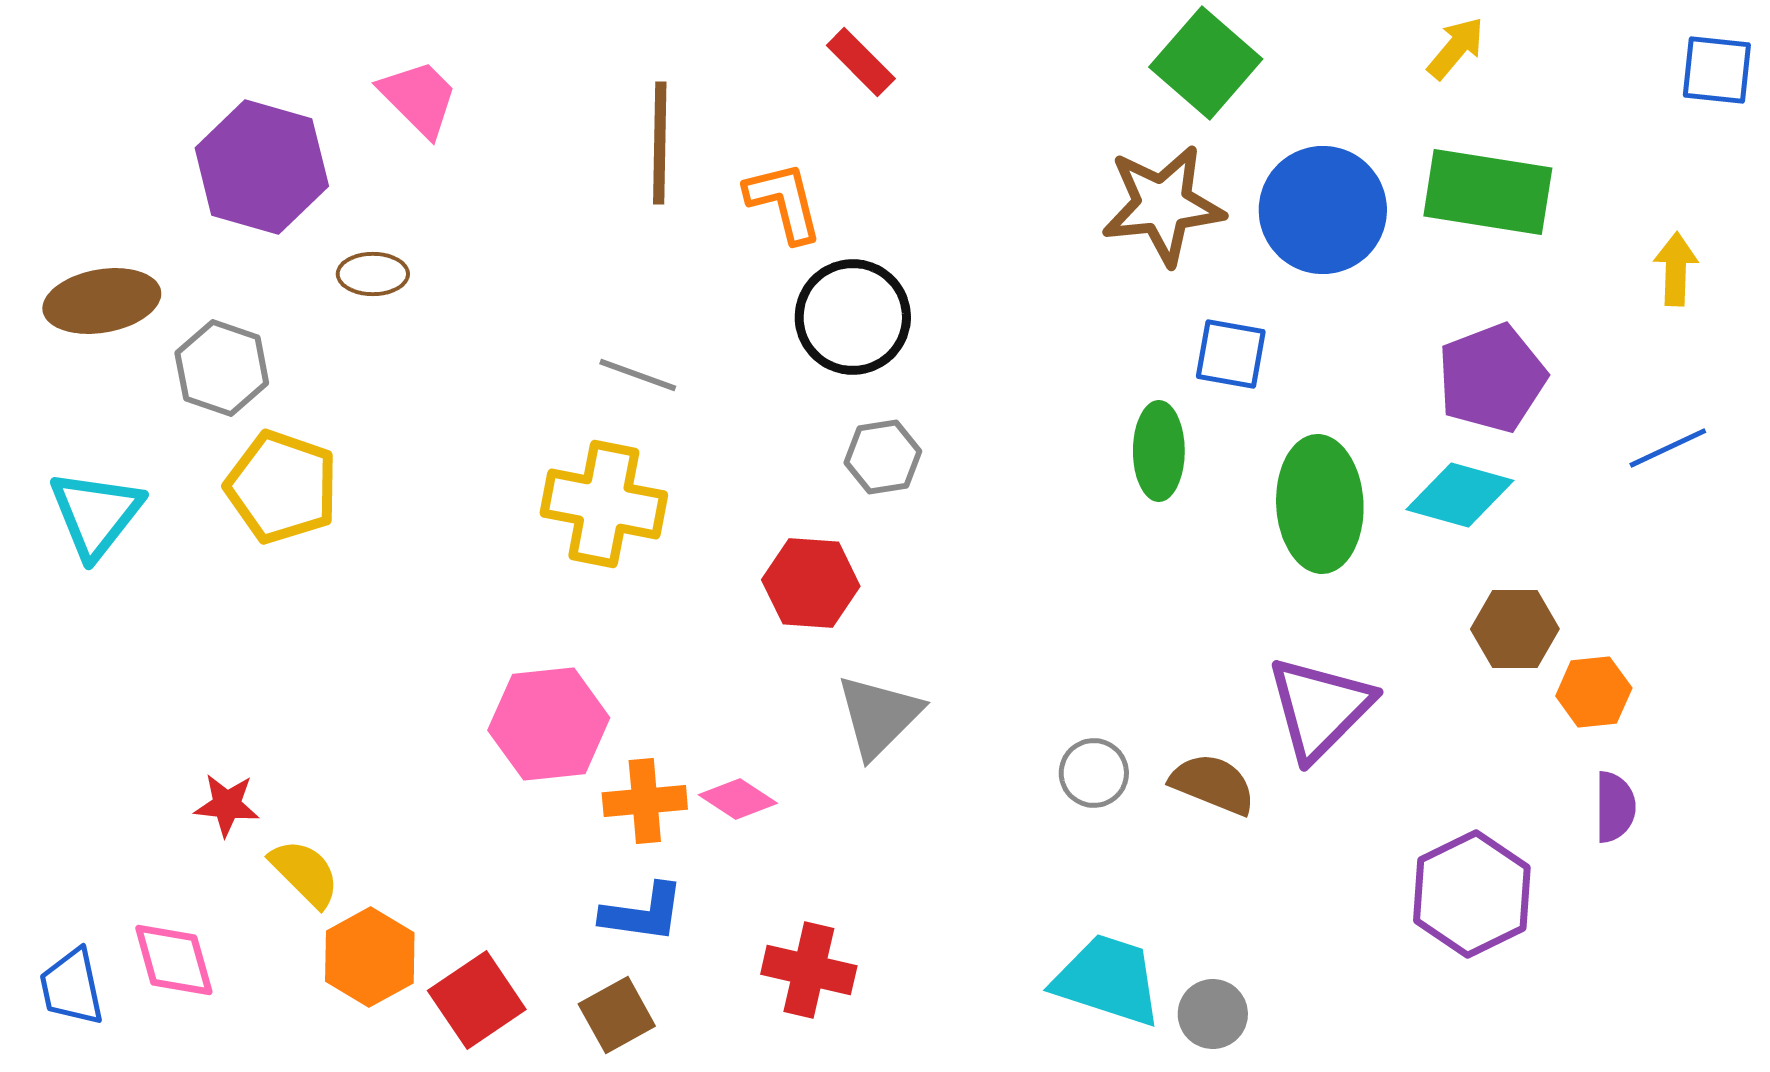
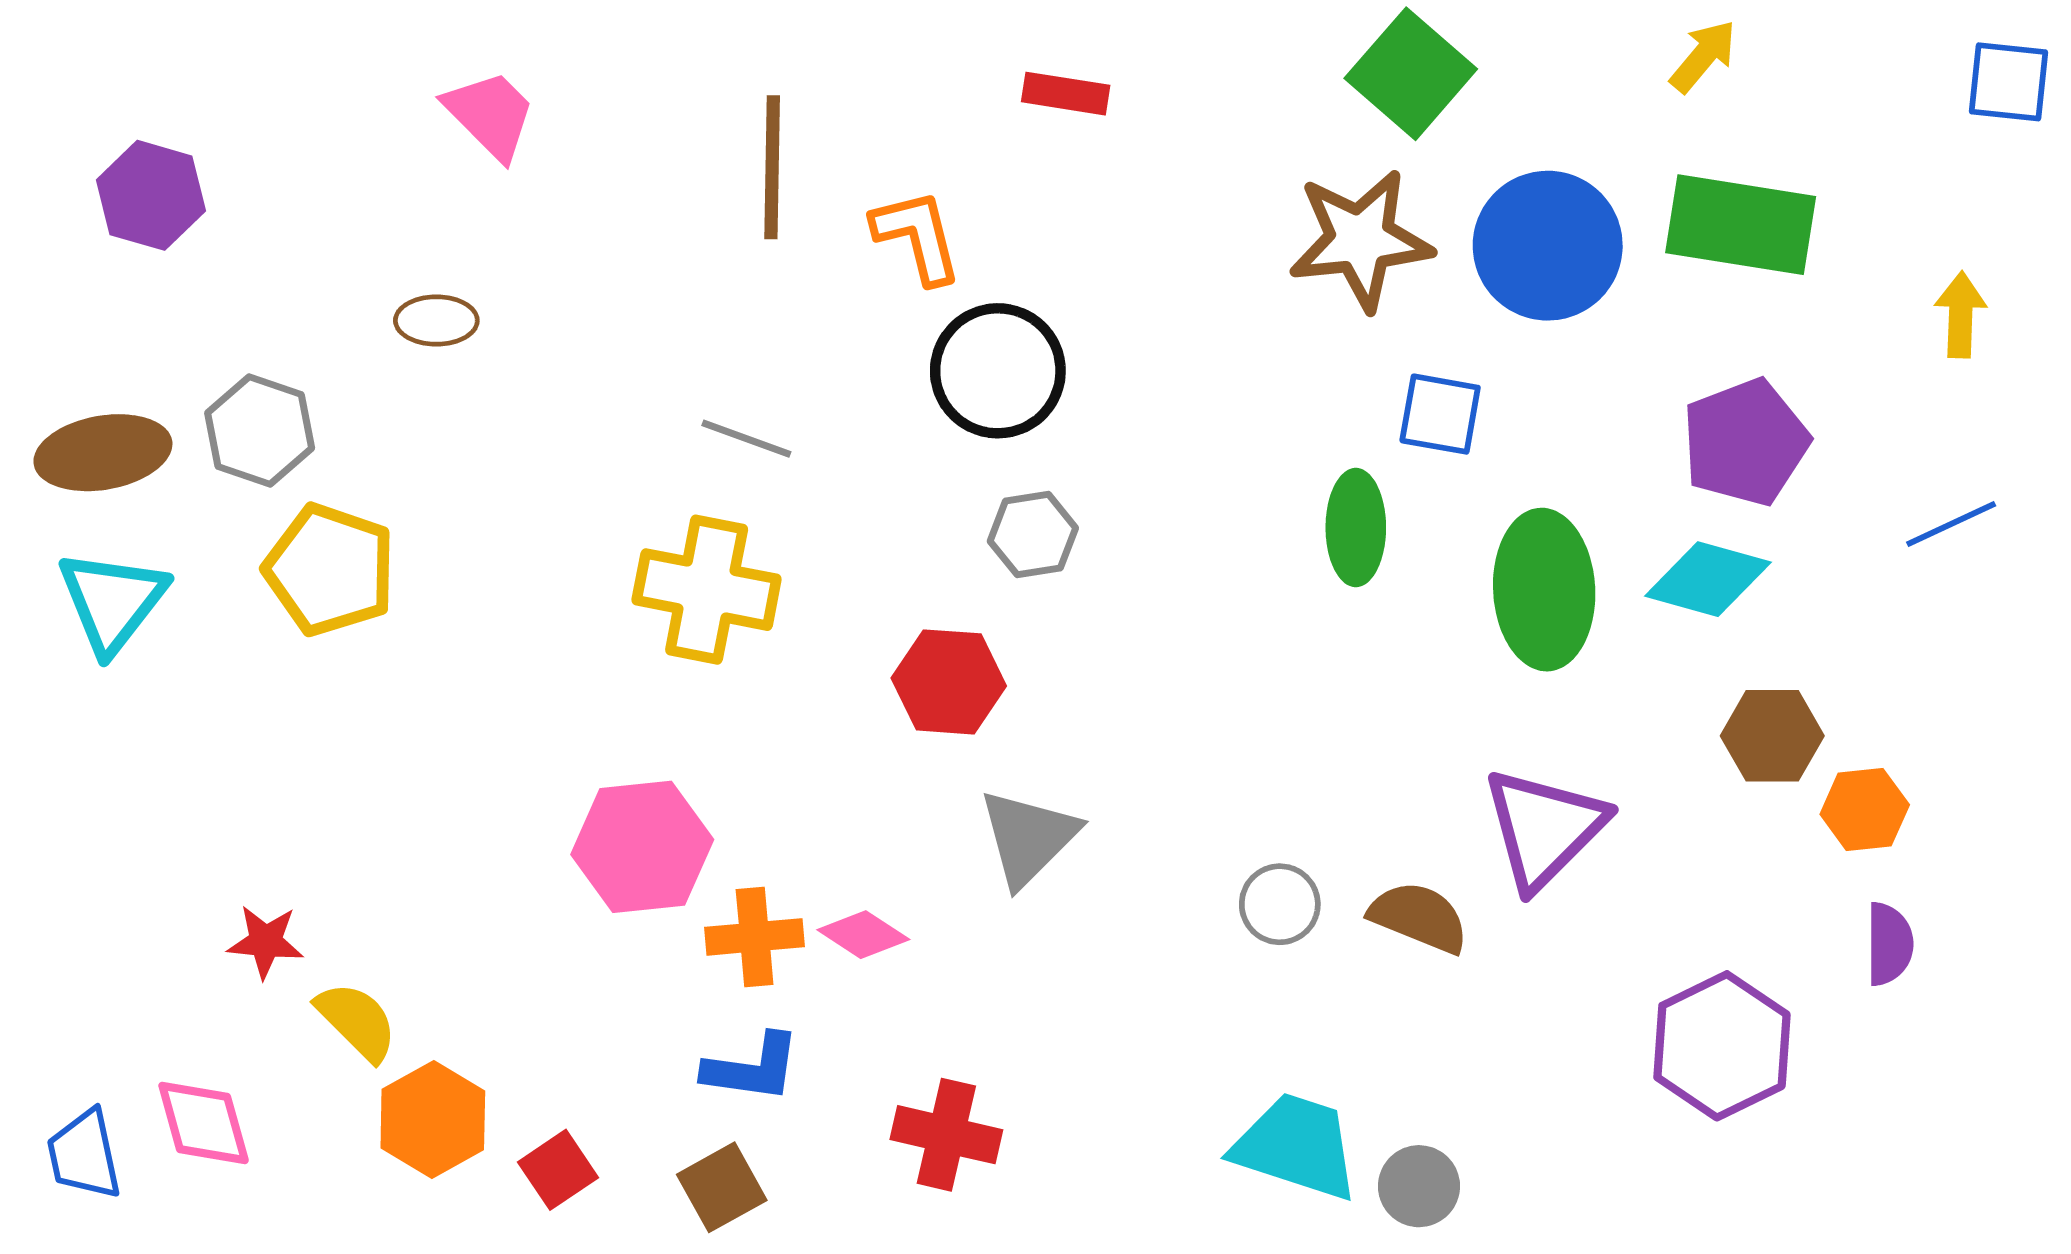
red rectangle: (861, 62) -> (1066, 94), moved, turned -36
purple hexagon: (262, 167) -> (151, 195), moved, size x0.7
brown ellipse: (102, 301) -> (103, 453), moved
red square: (477, 1000) -> (558, 1170), size x0.7

